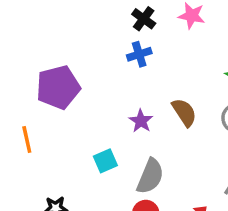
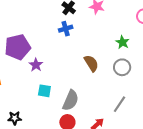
purple star: (141, 121) -> (36, 65), moved
cyan square: (105, 161) -> (44, 91), turned 32

